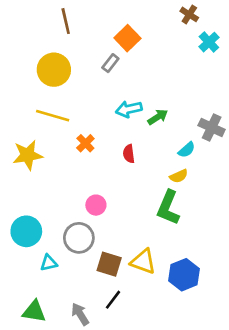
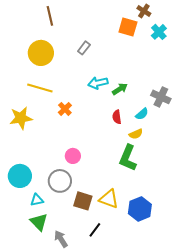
orange square: (127, 38) -> (128, 27), moved, turned -30
red semicircle: (129, 154) -> (117, 117), moved
black line: (113, 300) -> (95, 230), moved
green triangle: (34, 311) -> (39, 222), moved, turned 36

